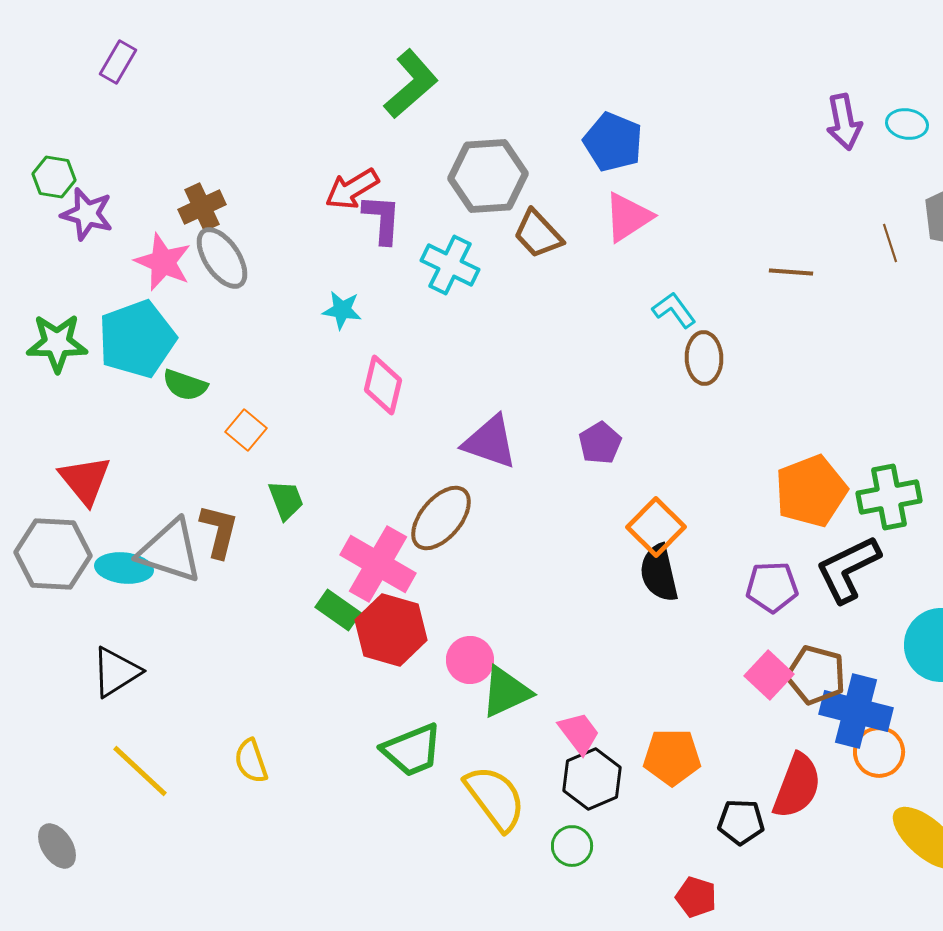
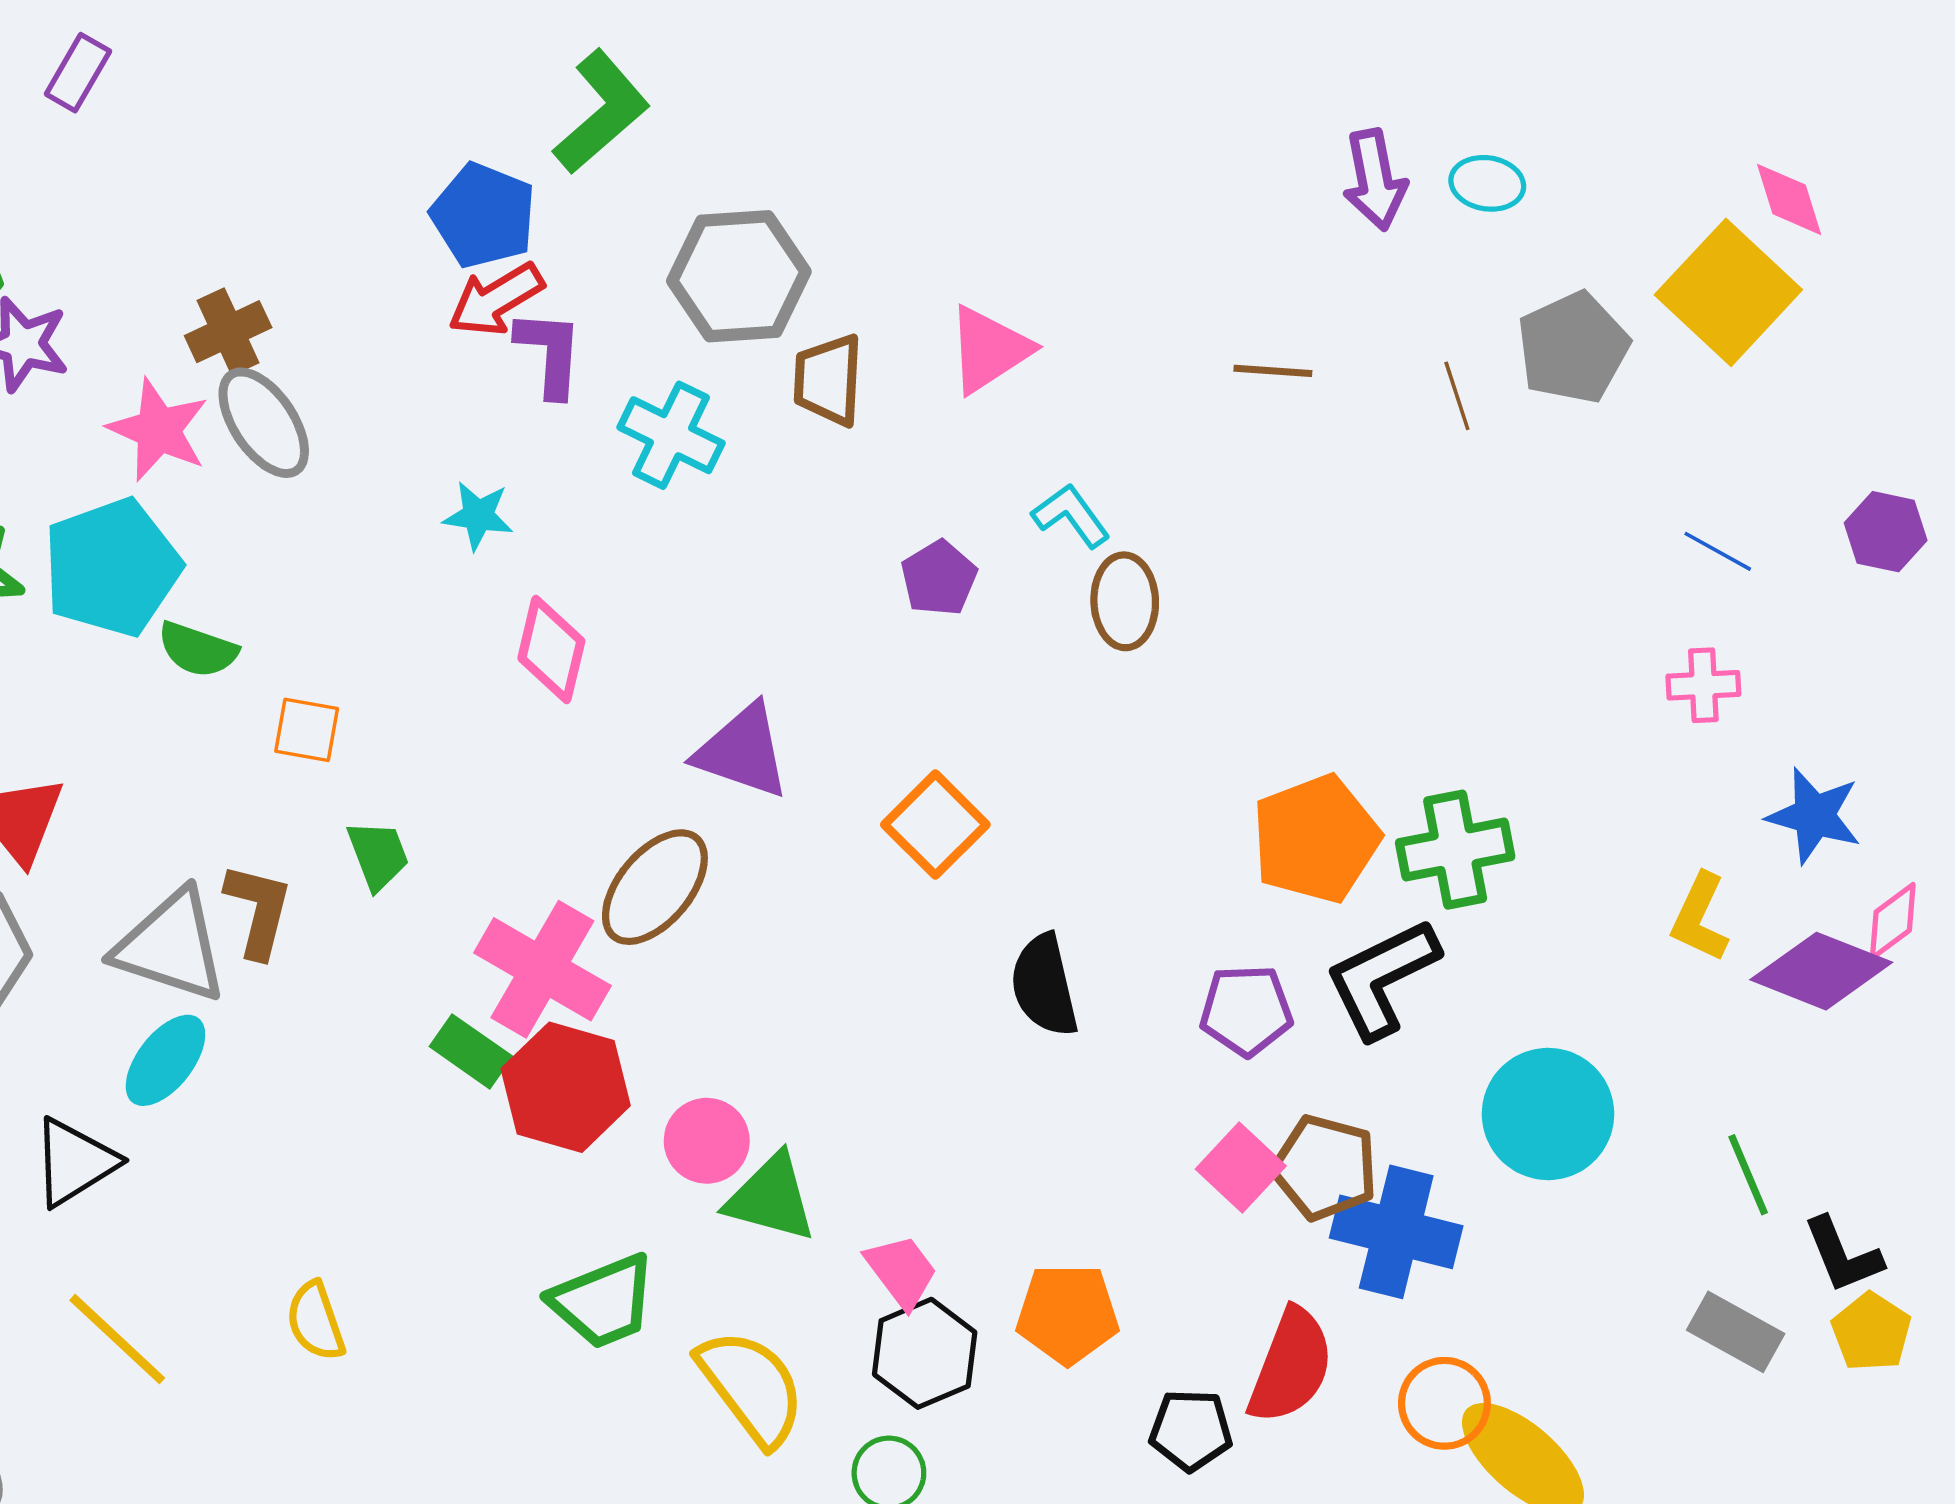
blue pentagon: (613, 142) -> (483, 215), moved
brown trapezoid: (538, 234) -> (828, 380), turned 46
brown line: (791, 272) -> (1273, 371), moved
orange square: (246, 430) -> (307, 730), turned -30
purple pentagon: (600, 443) -> (939, 578), moved
orange square: (656, 527) -> (935, 825), moved
cyan ellipse: (124, 568) -> (165, 1060), moved, turned -58
green triangle: (506, 692) -> (771, 1198), turned 40
orange circle: (879, 752) -> (1444, 1403), moved

